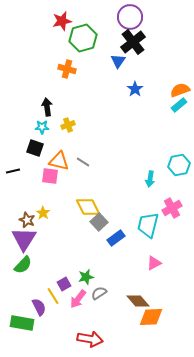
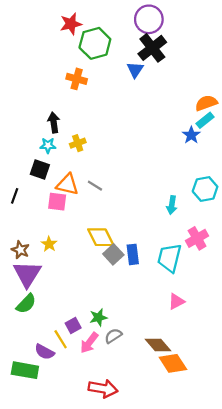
blue star: (135, 89) -> (191, 135), moved
black line: (13, 171) -> (15, 196), turned -56
brown star: (27, 220) -> (20, 250), moved
blue rectangle: (116, 238) -> (133, 254), moved, turned -60
purple semicircle: (39, 307) -> (44, 352), turned 144
orange diamond: (151, 317) -> (173, 363), turned 60

